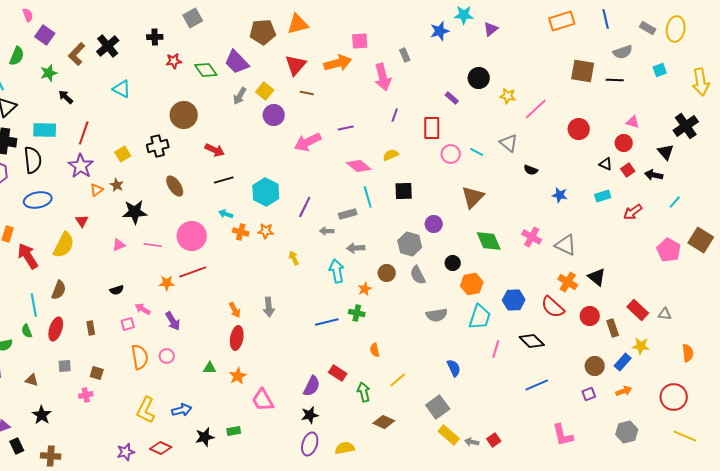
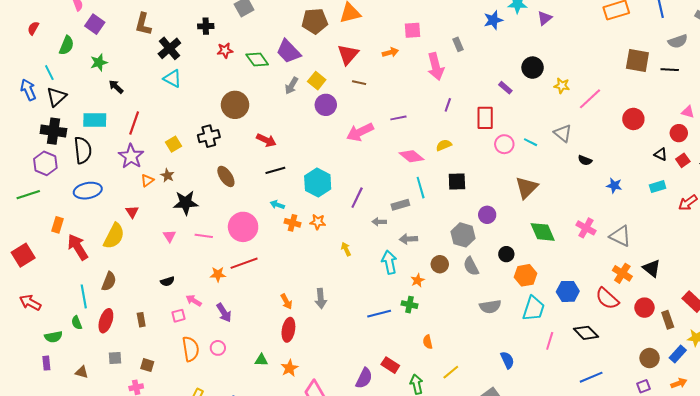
black cross: (108, 46) -> (169, 48), moved
brown L-shape: (77, 54) -> (143, 24), moved, turned -30
orange arrow: (338, 63) -> (390, 52), size x0.6
pink triangle: (119, 245) -> (169, 236), turned -40

